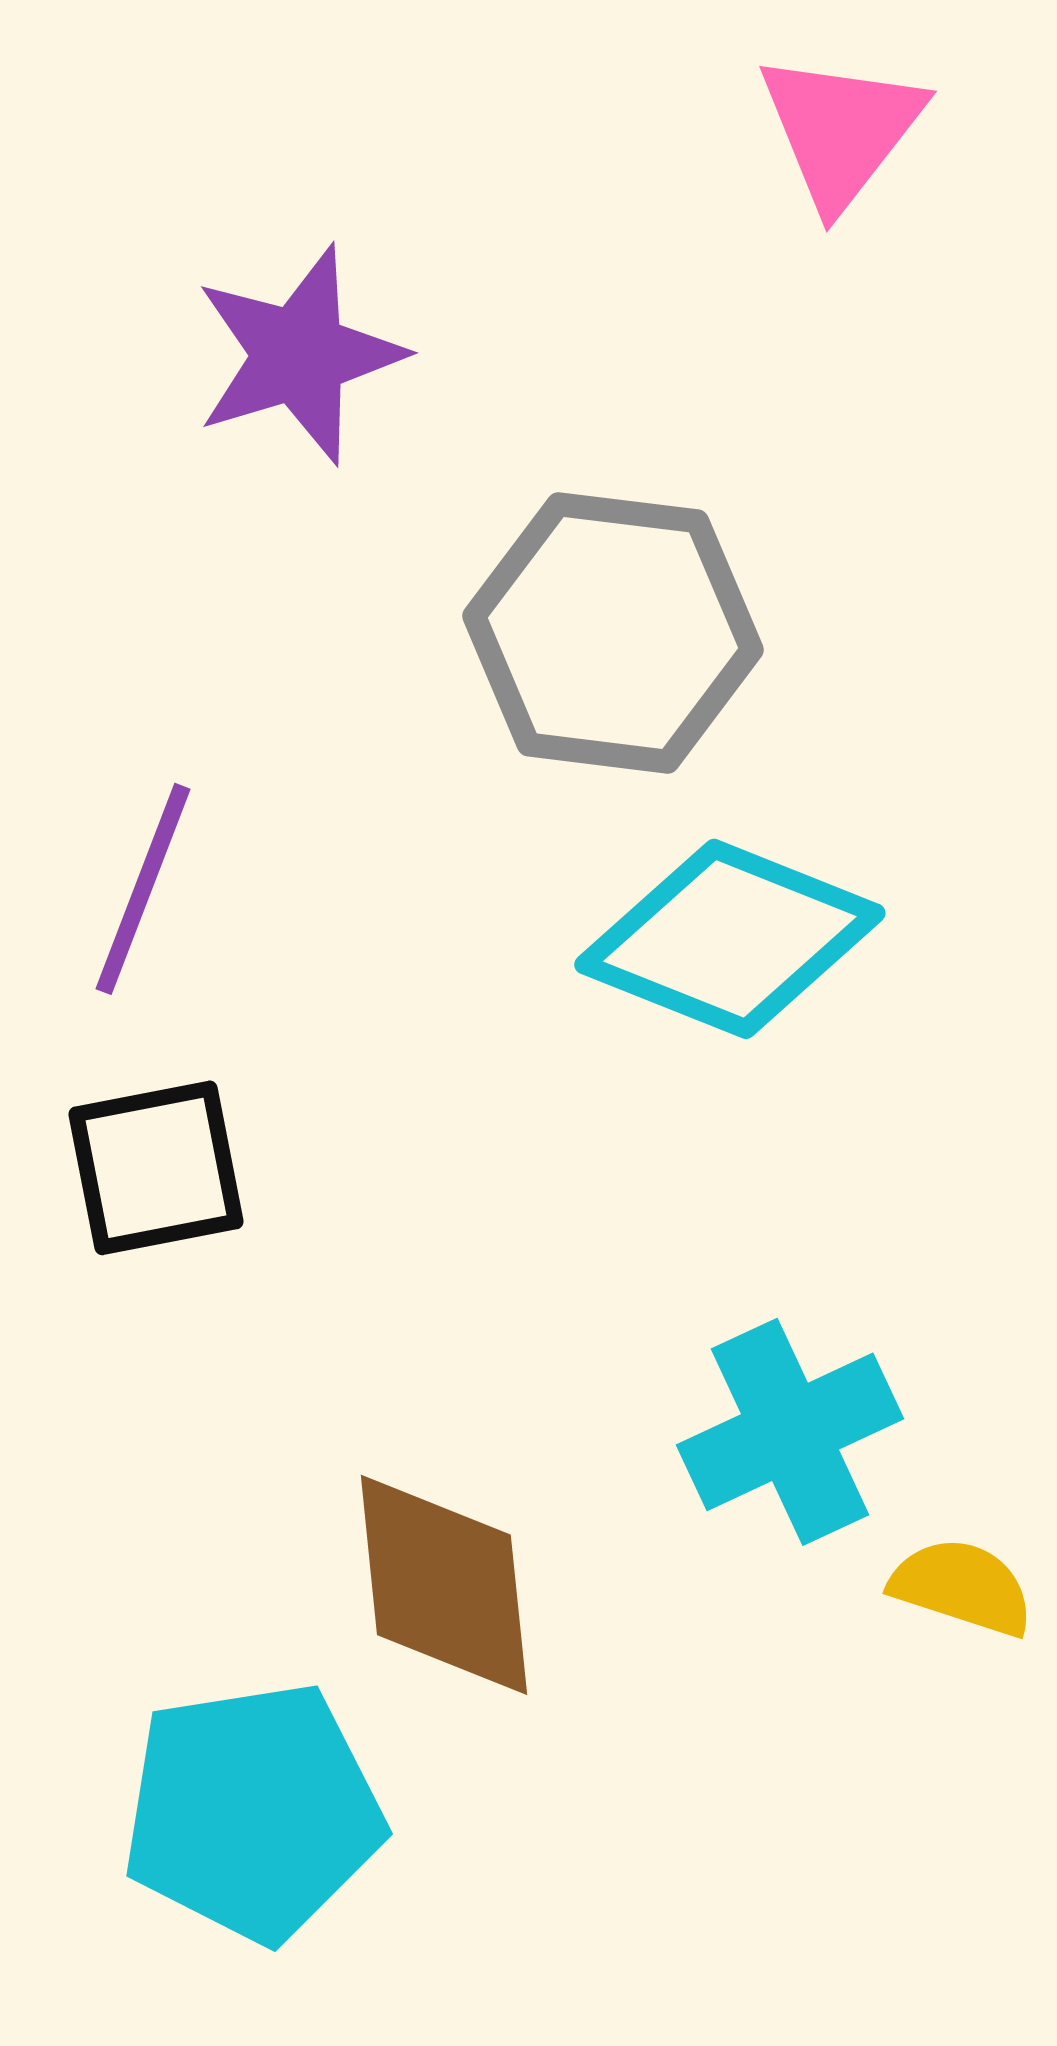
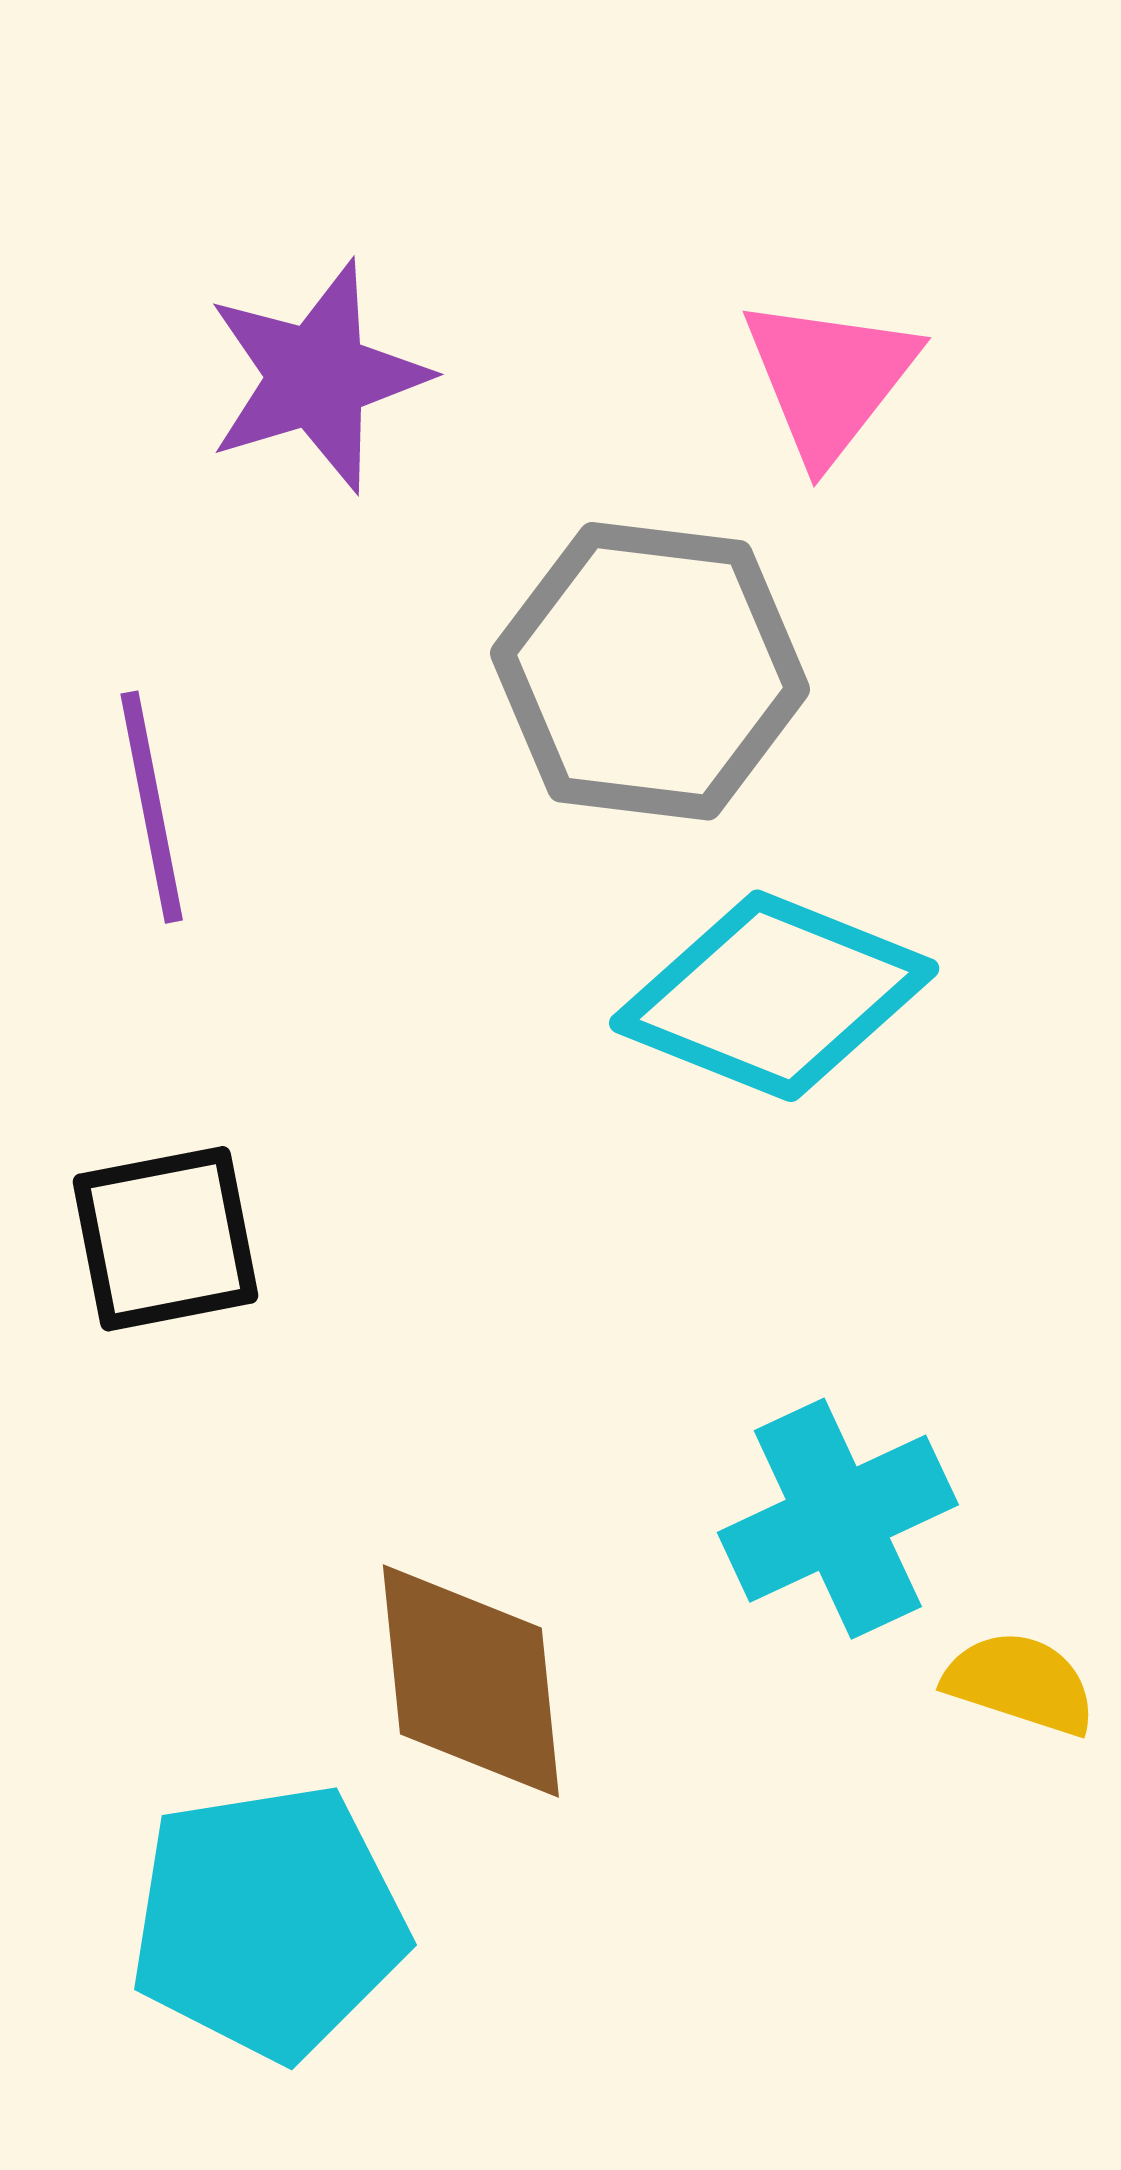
pink triangle: (841, 130) -> (829, 379), moved
purple line: (143, 889) -> (152, 807), moved, turned -32

